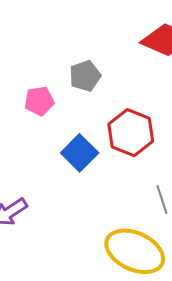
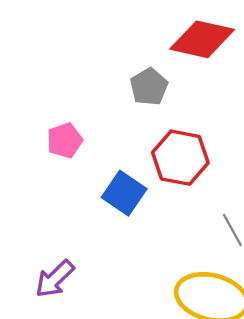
gray pentagon: (85, 76) -> (149, 87), moved

